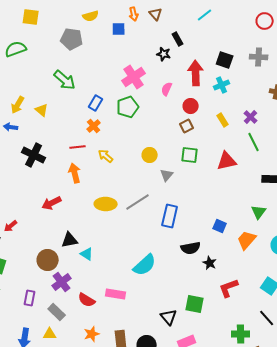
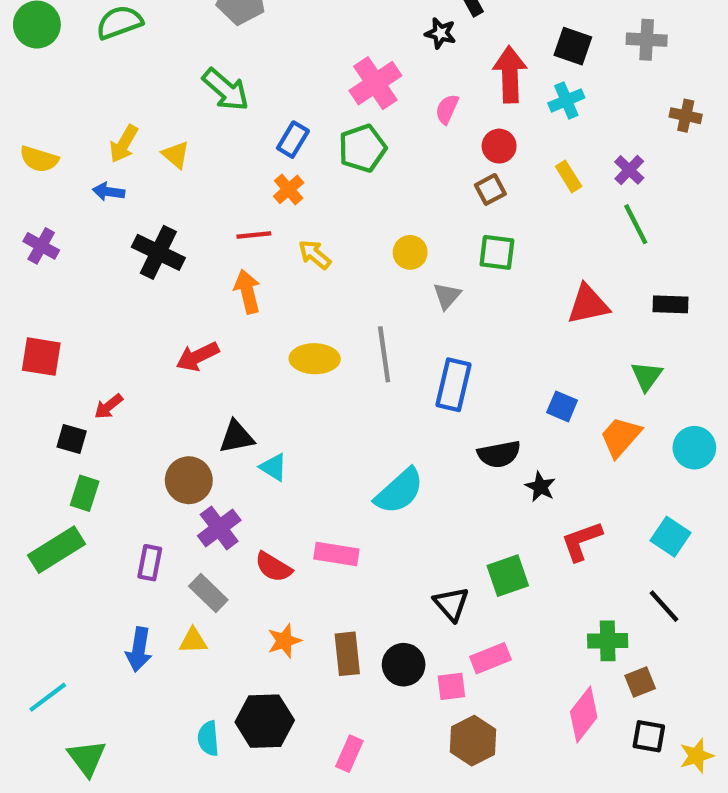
red triangle: (227, 161) -> (588, 304), moved
gray line: (138, 202) -> (384, 354), turned -65
green square: (195, 304) -> (508, 576), turned -30

